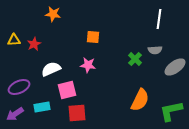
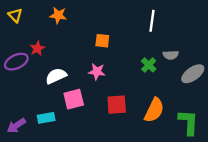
white line: (159, 19) -> (152, 21), moved
yellow triangle: (14, 40) -> (15, 15), moved, turned 48
purple ellipse: (19, 87) -> (16, 62), moved
green L-shape: (171, 111) -> (188, 122), turned 105
red square: (77, 113) -> (117, 105), moved

